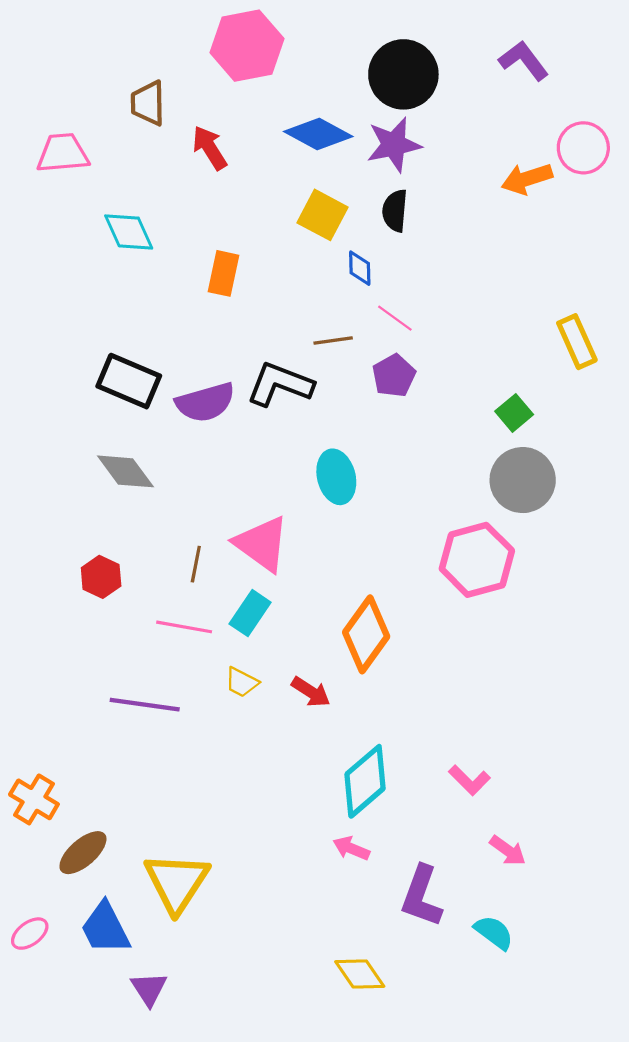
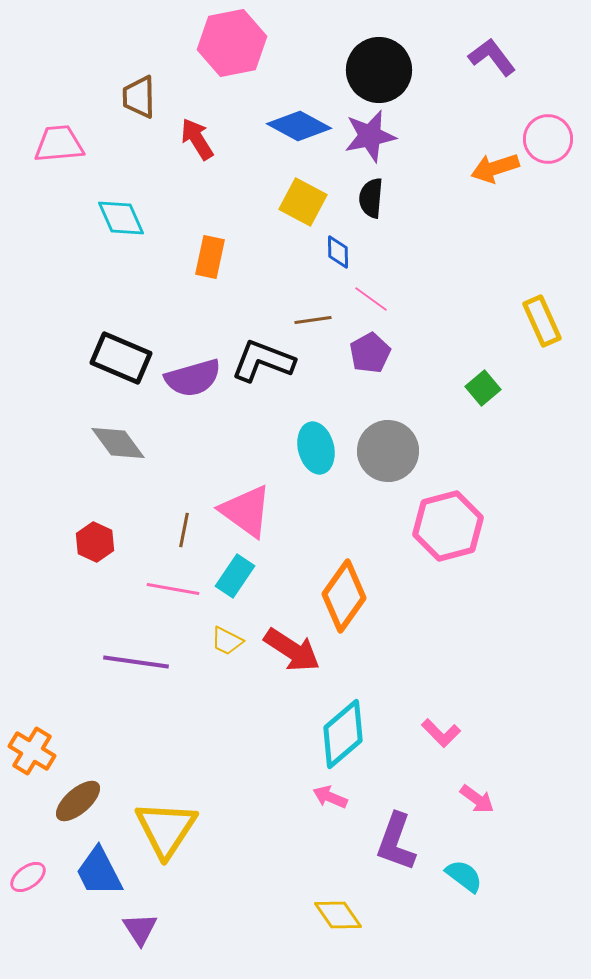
gray circle: (523, 480) -> (388, 451), moved
red arrow: (311, 692) -> (292, 650), size x1.5

